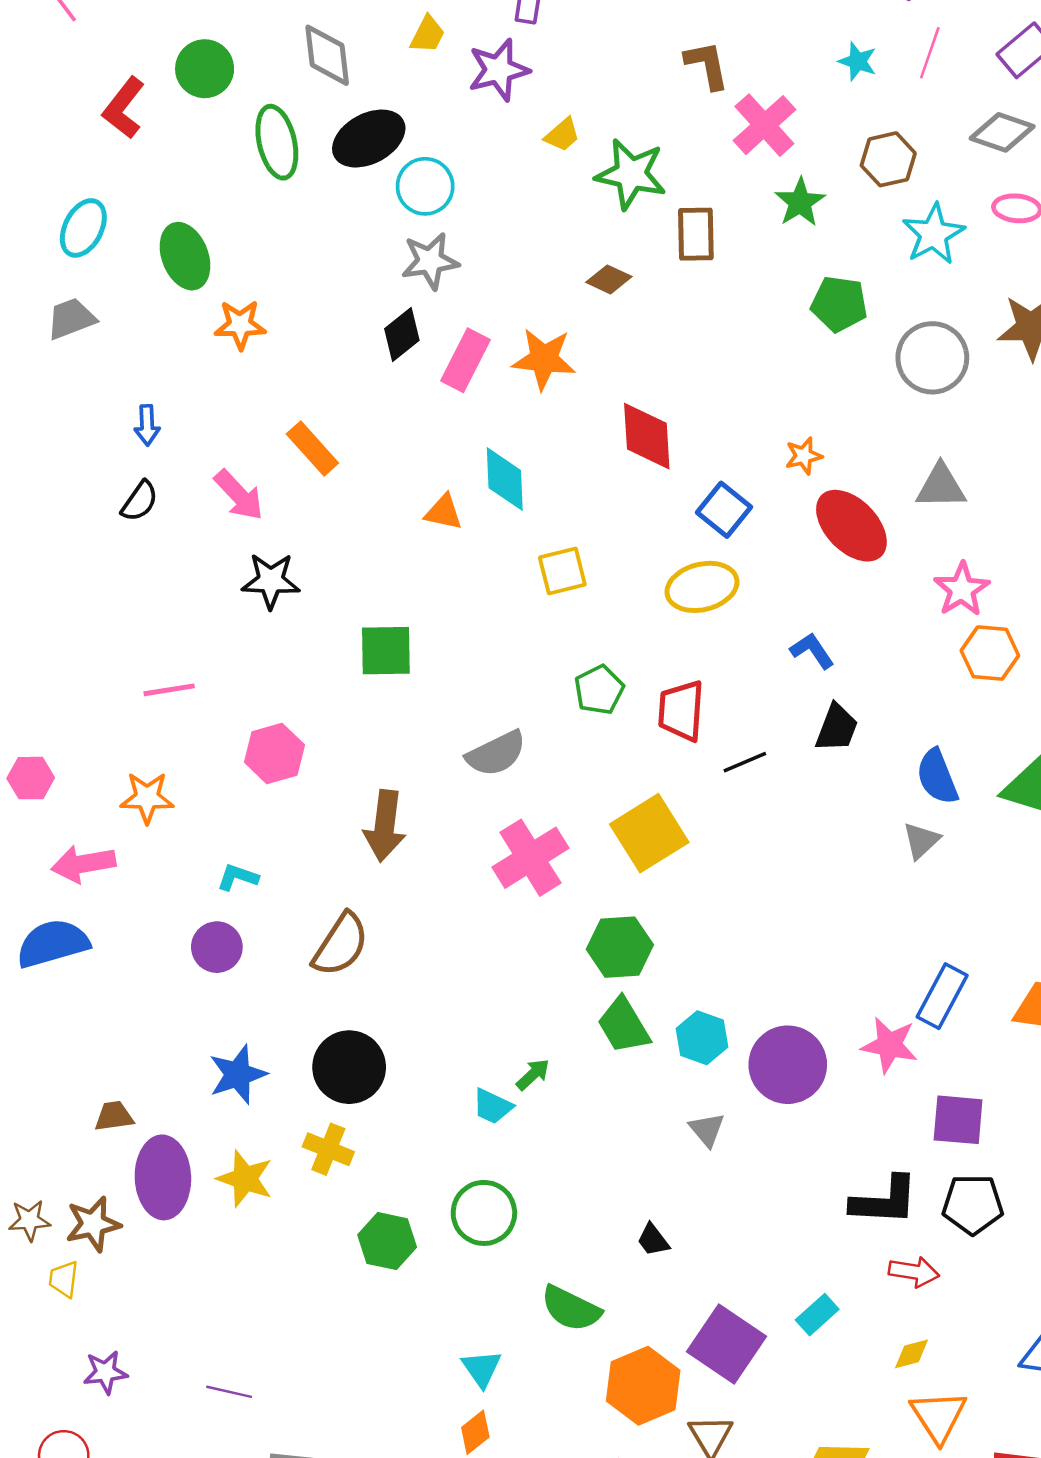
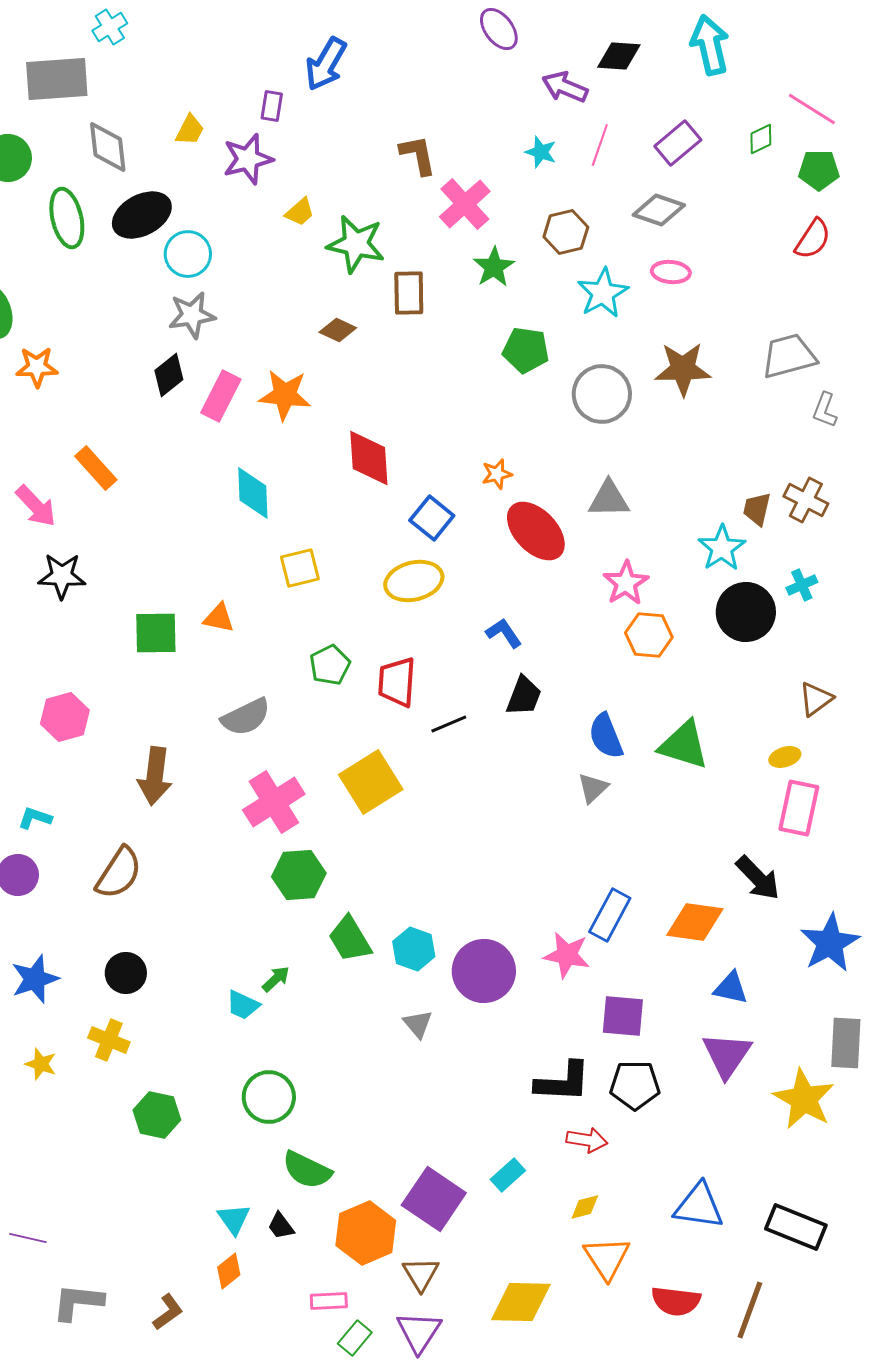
orange triangle: (443, 512) -> (219, 618), moved
green hexagon: (620, 947) -> (299, 875), moved
black circle: (349, 1067) -> (126, 973), size x0.7
yellow star: (245, 1179) -> (41, 1064), size x0.7
green circle: (484, 1213) -> (269, 1097), moved
black trapezoid: (653, 1240) -> (281, 1226), moved

